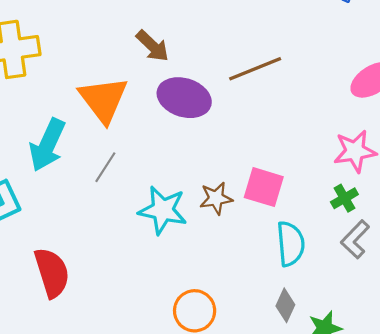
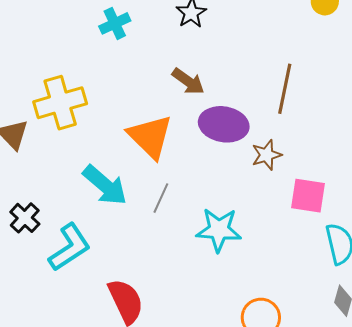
brown line: (255, 69) -> (285, 89), turned -48
cyan arrow: (47, 145) -> (105, 185), turned -66
brown star: (216, 198) -> (267, 155), moved

